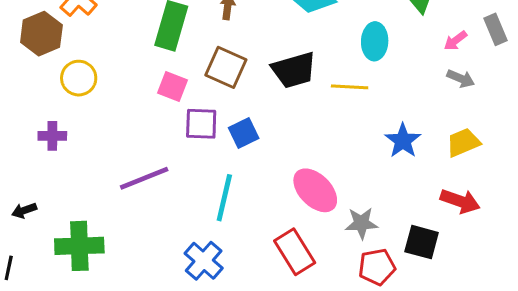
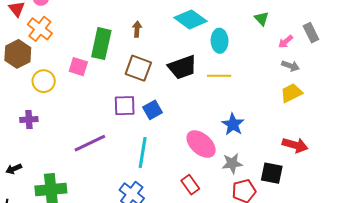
cyan ellipse: (375, 41) -> (220, 41), moved
pink square: (173, 87) -> (78, 67), moved
blue star: (403, 141) -> (233, 124), moved
yellow trapezoid: (463, 142) -> (291, 93), moved
red rectangle: (295, 252) -> (190, 185), size x0.7

